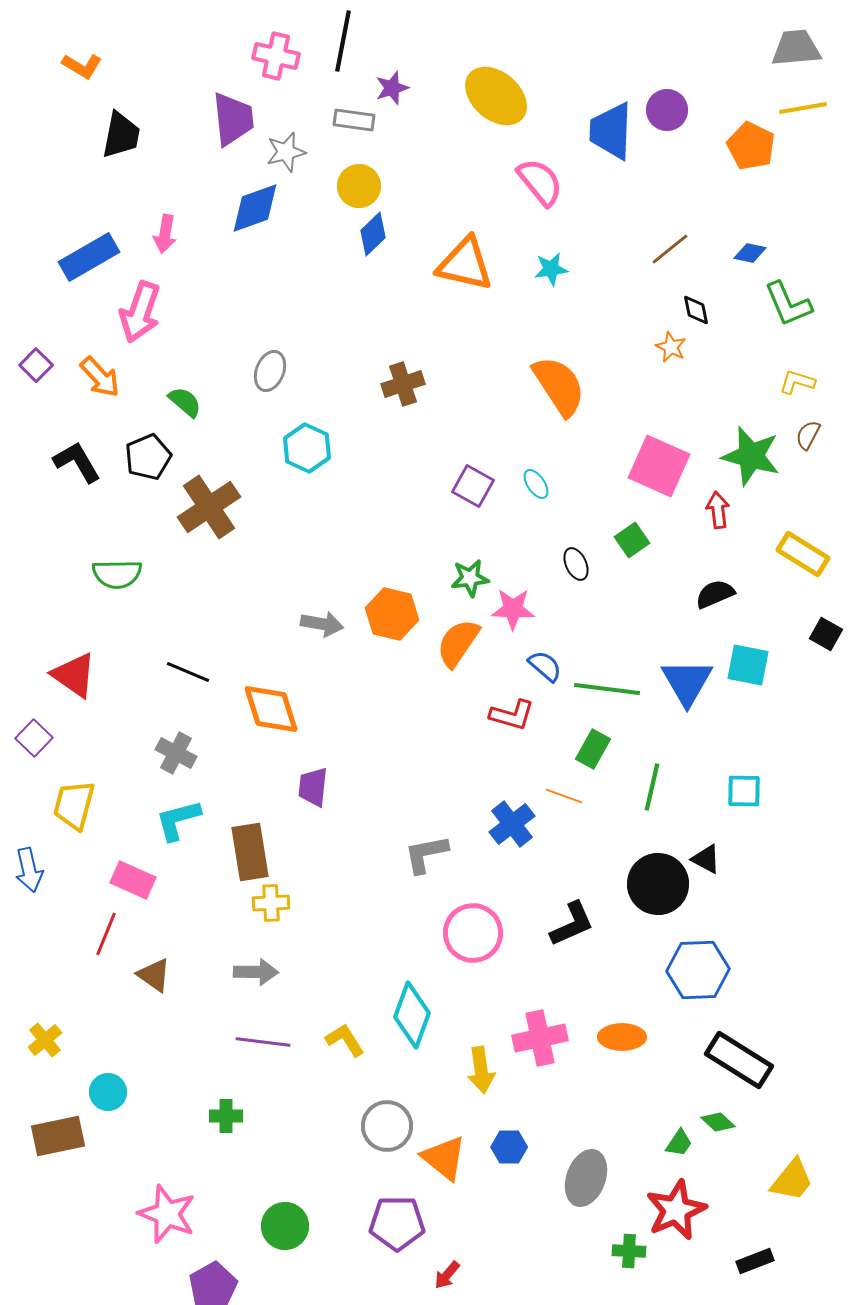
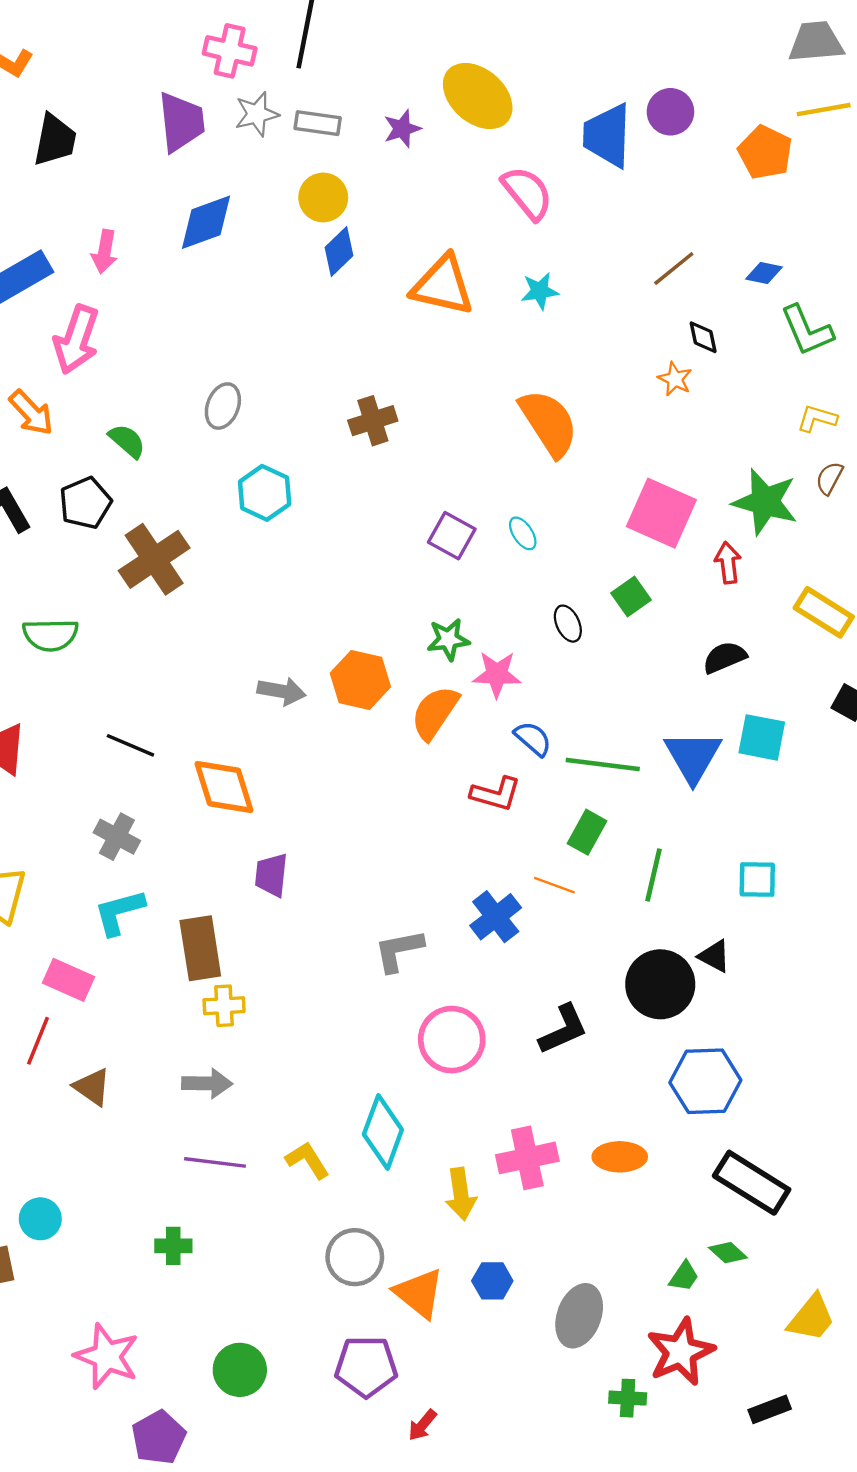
purple star: (392, 88) -> (402, 129), moved
gray star: (286, 152) -> (257, 114), moved

